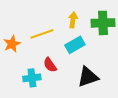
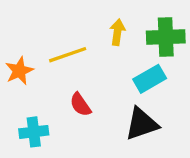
cyan rectangle: (75, 45) -> (150, 79), moved
cyan cross: (32, 78) -> (34, 132), moved

